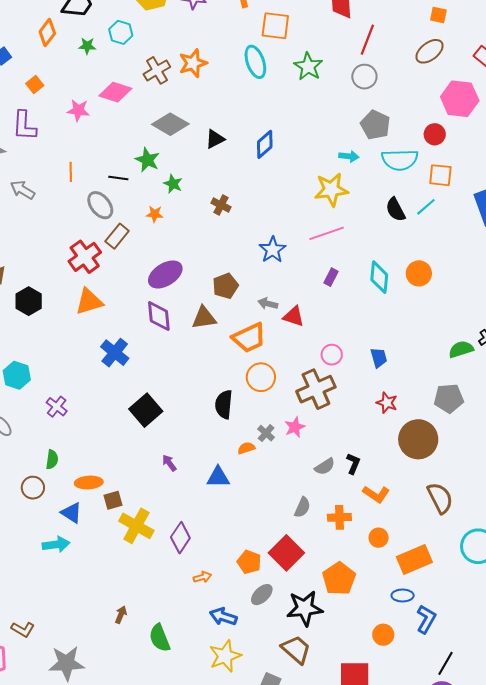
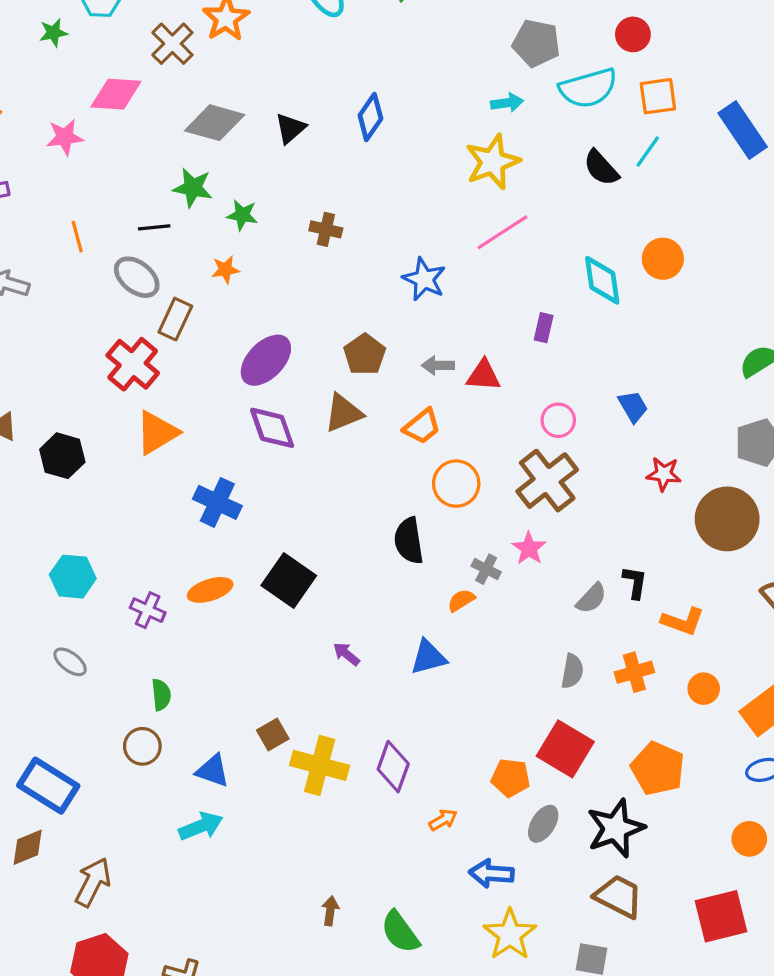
purple rectangle: (331, 277) -> (544, 328), moved
orange trapezoid: (249, 338) -> (422, 426), size x0.7
orange ellipse: (89, 483) -> (210, 590), moved

